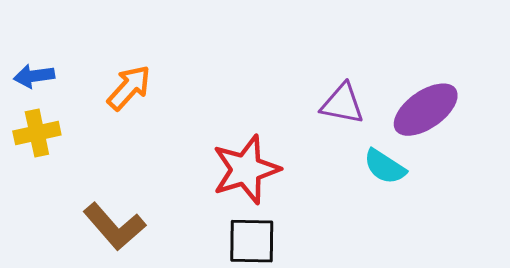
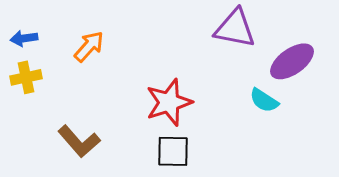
purple triangle: (342, 104) -> (235, 28), moved, size x1.4

